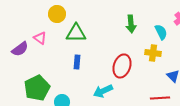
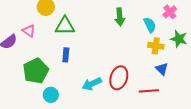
yellow cross: (153, 53) -> (156, 46), moved
red ellipse: (122, 66) -> (119, 78), moved
green pentagon: (37, 88) -> (36, 71), moved

